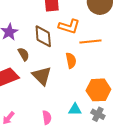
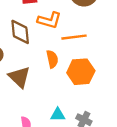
orange hexagon: (98, 90) -> (81, 72), moved

